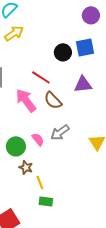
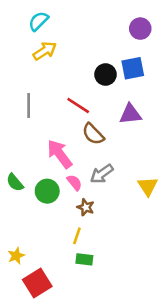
pink arrow: (26, 100) -> (60, 154), moved
brown star: (26, 167) -> (86, 207), moved
yellow line: (40, 182) -> (77, 236), turned 40

